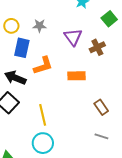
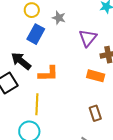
orange L-shape: (43, 66) -> (48, 74), moved
orange rectangle: (76, 76) -> (96, 76), moved

